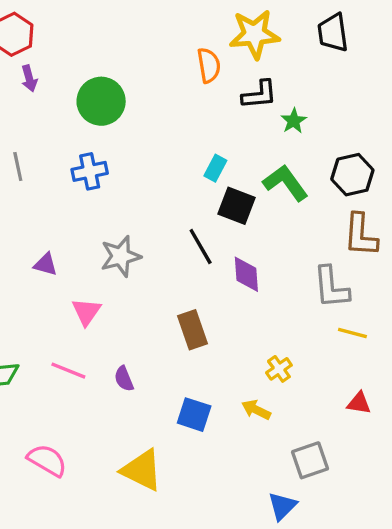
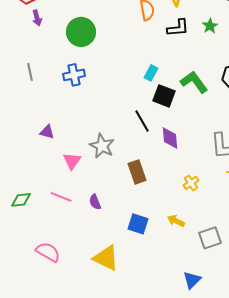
green star: (294, 121) -> (210, 26), moved
gray star: (121, 256) -> (102, 146), moved, turned -30
yellow cross: (279, 369) -> (191, 183), moved
gray square: (310, 460) -> (210, 238), moved

